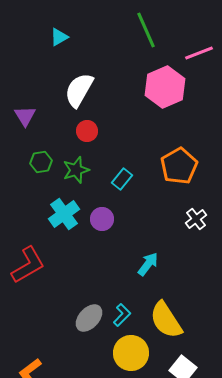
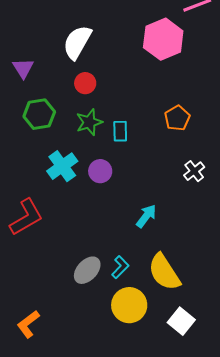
green hexagon: (41, 162) -> (39, 114), size x1.4
orange pentagon: (179, 166) -> (177, 118), size x0.7
green star: (76, 170) -> (89, 122), moved
cyan rectangle: (122, 179) -> (120, 131), turned -40

